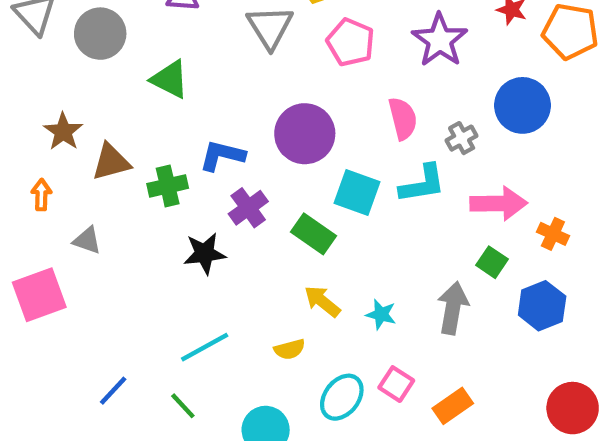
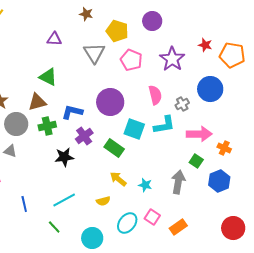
gray circle: (100, 34) -> (16, 124), moved
brown triangle: (111, 162) -> (37, 102), moved
blue line: (113, 391) -> (24, 204), moved, turned -56

